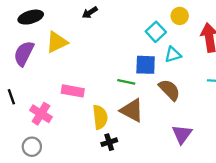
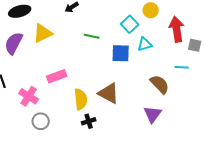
green line: (126, 82) -> (92, 36), moved
brown semicircle: (169, 90) -> (160, 84), moved
pink rectangle: (73, 91) -> (57, 76), turned -30
gray circle: (32, 147) -> (41, 121), moved

